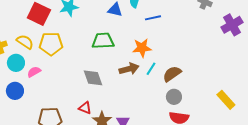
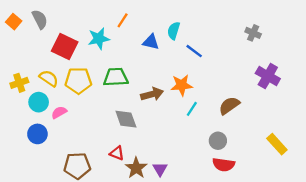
blue line: (153, 18) -> (194, 51), turned 49
purple cross: (232, 25) -> (268, 76), moved, turned -30
green trapezoid: (103, 41) -> (116, 77), moved
brown arrow: (129, 69) -> (152, 94), moved
brown semicircle: (172, 74) -> (229, 106), moved

